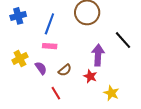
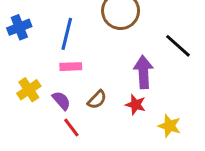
red line: (56, 93) -> (71, 127), moved

